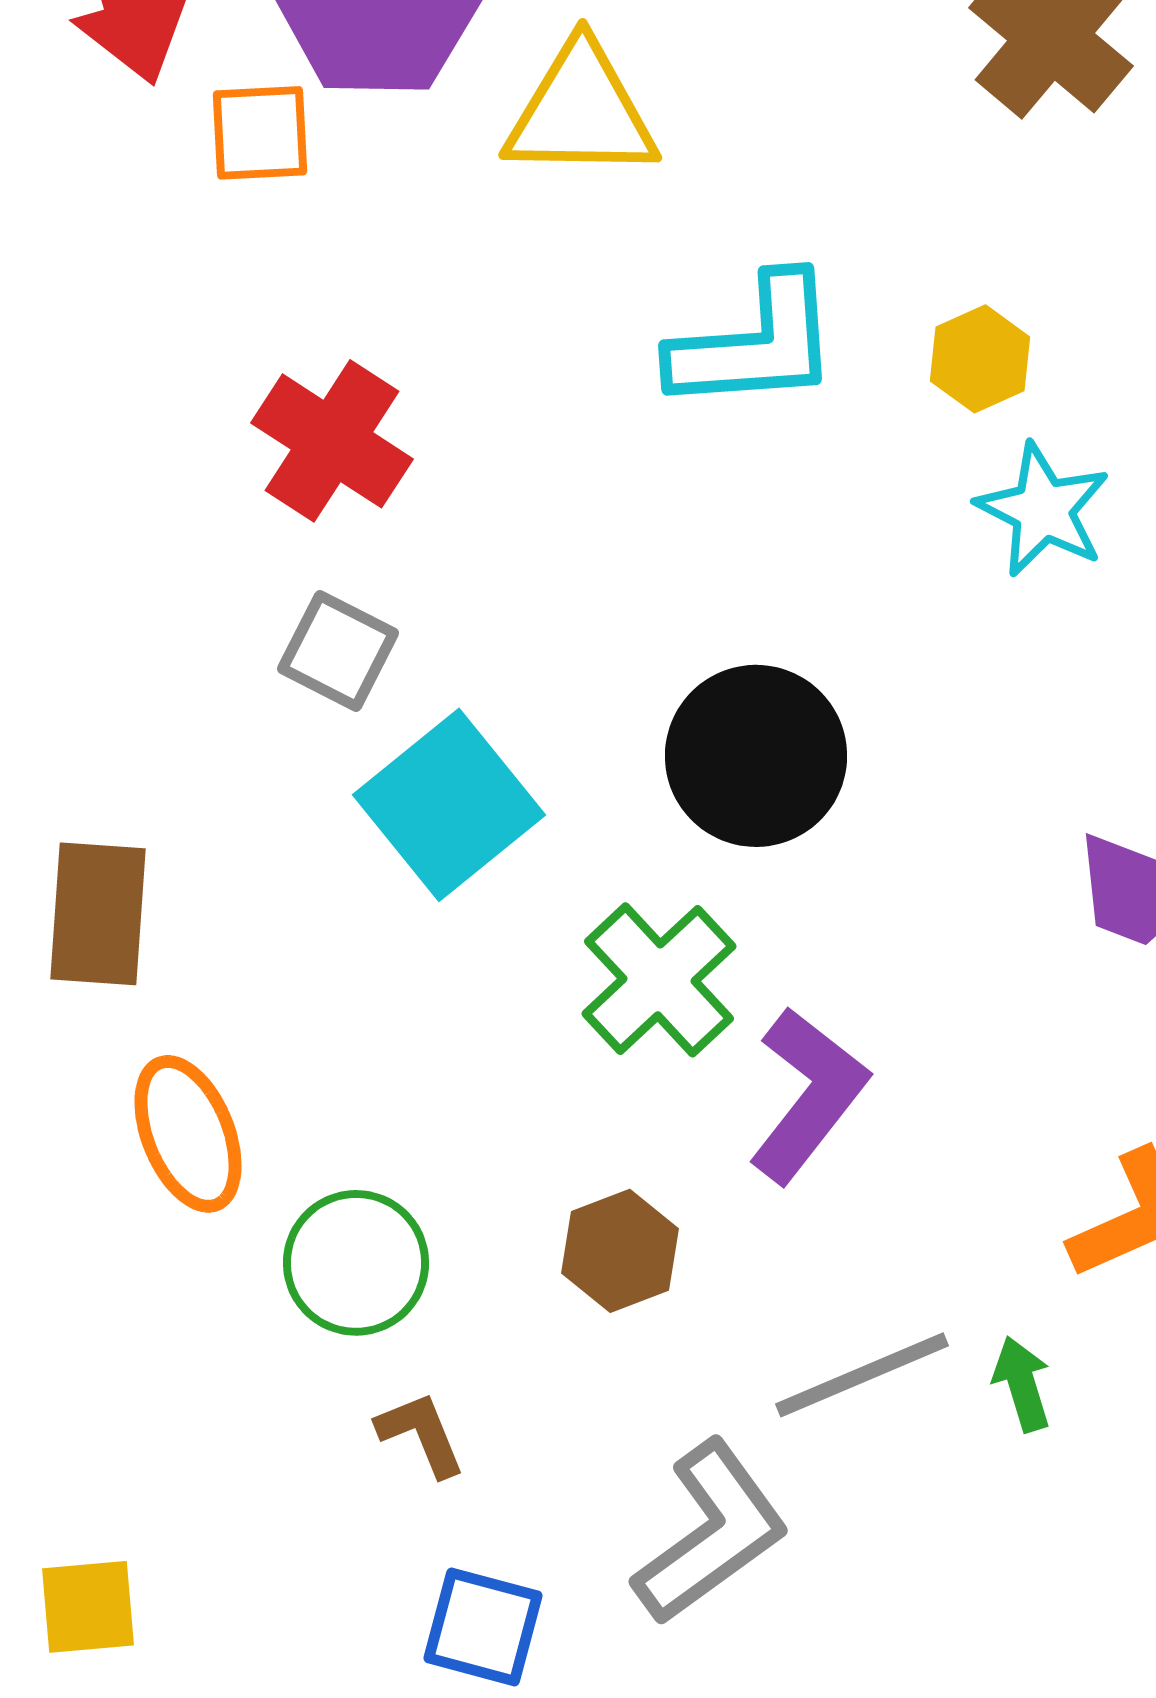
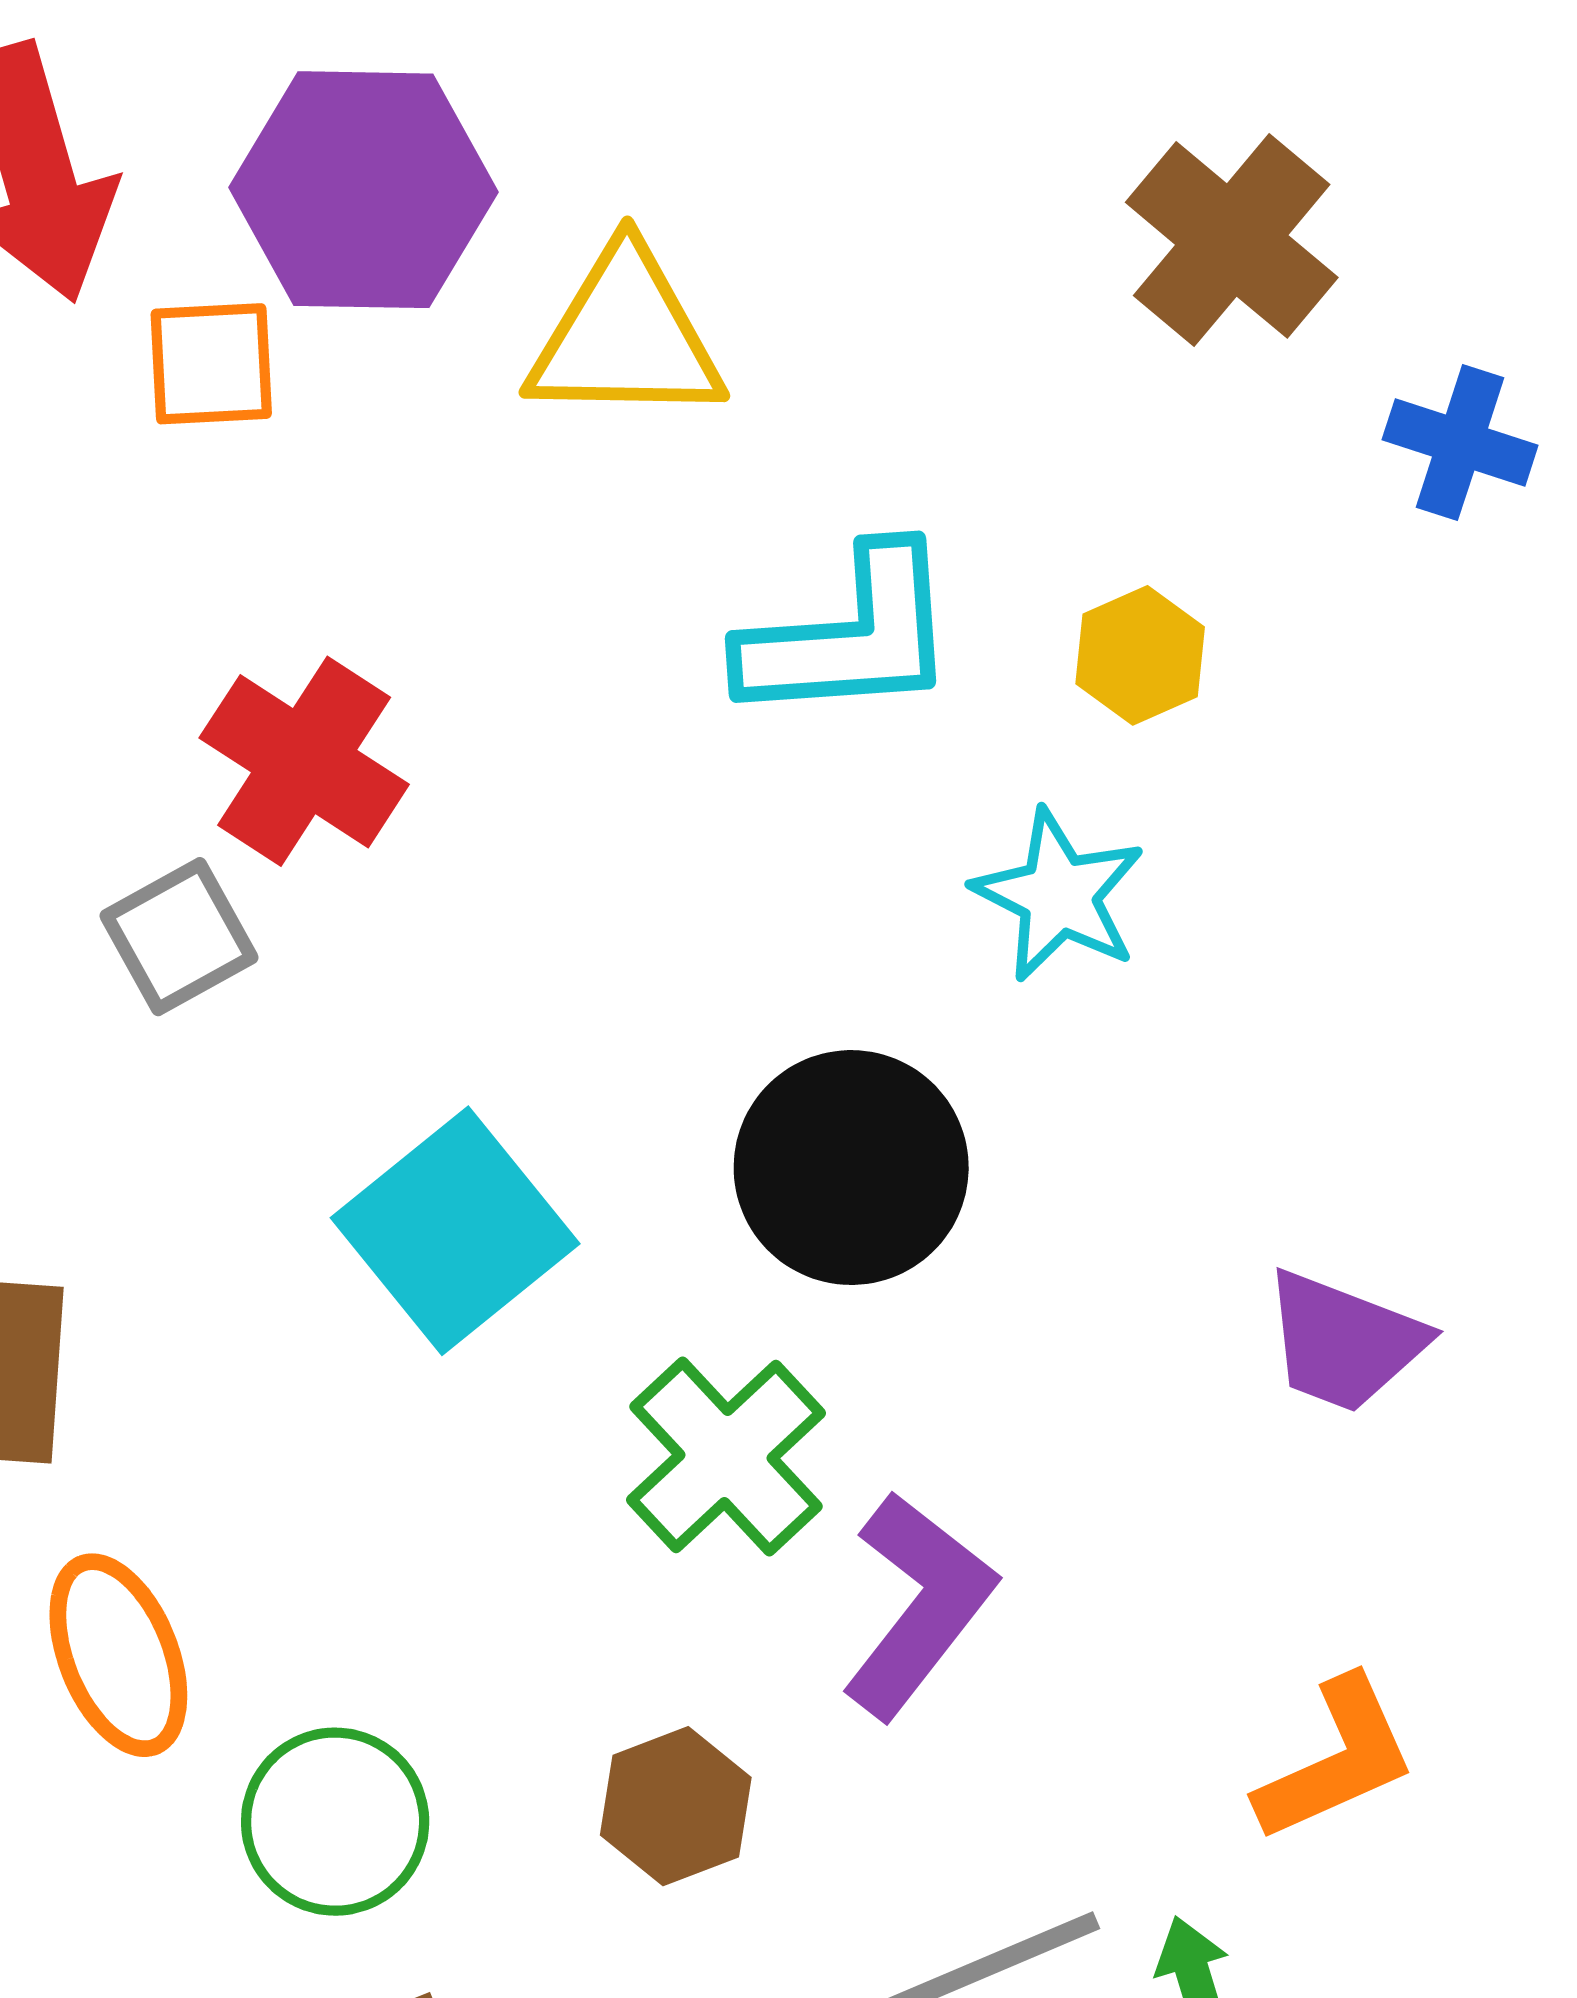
cyan star: (1043, 510) -> (1059, 895), moved
gray square: (338, 651) -> (179, 937), moved, turned 34

